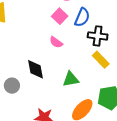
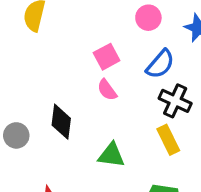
pink square: (60, 16) -> (107, 57), moved

